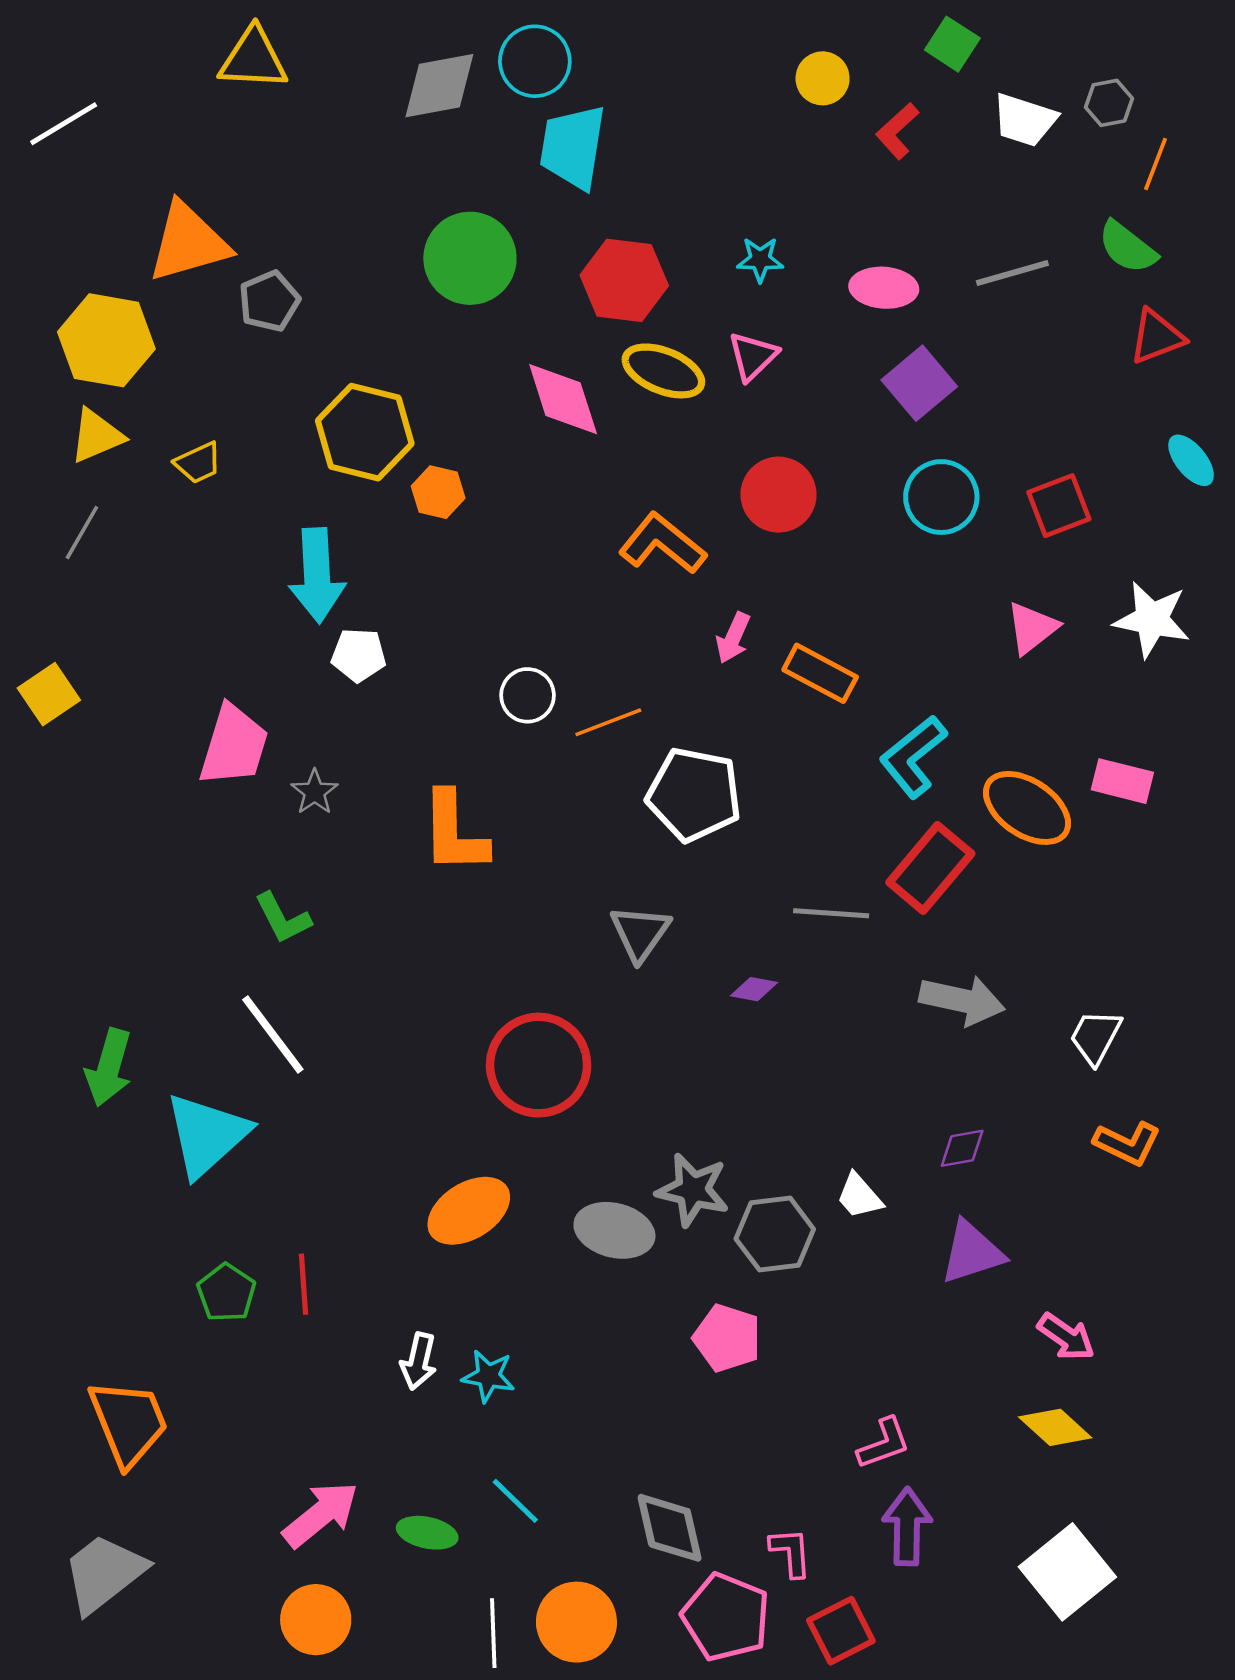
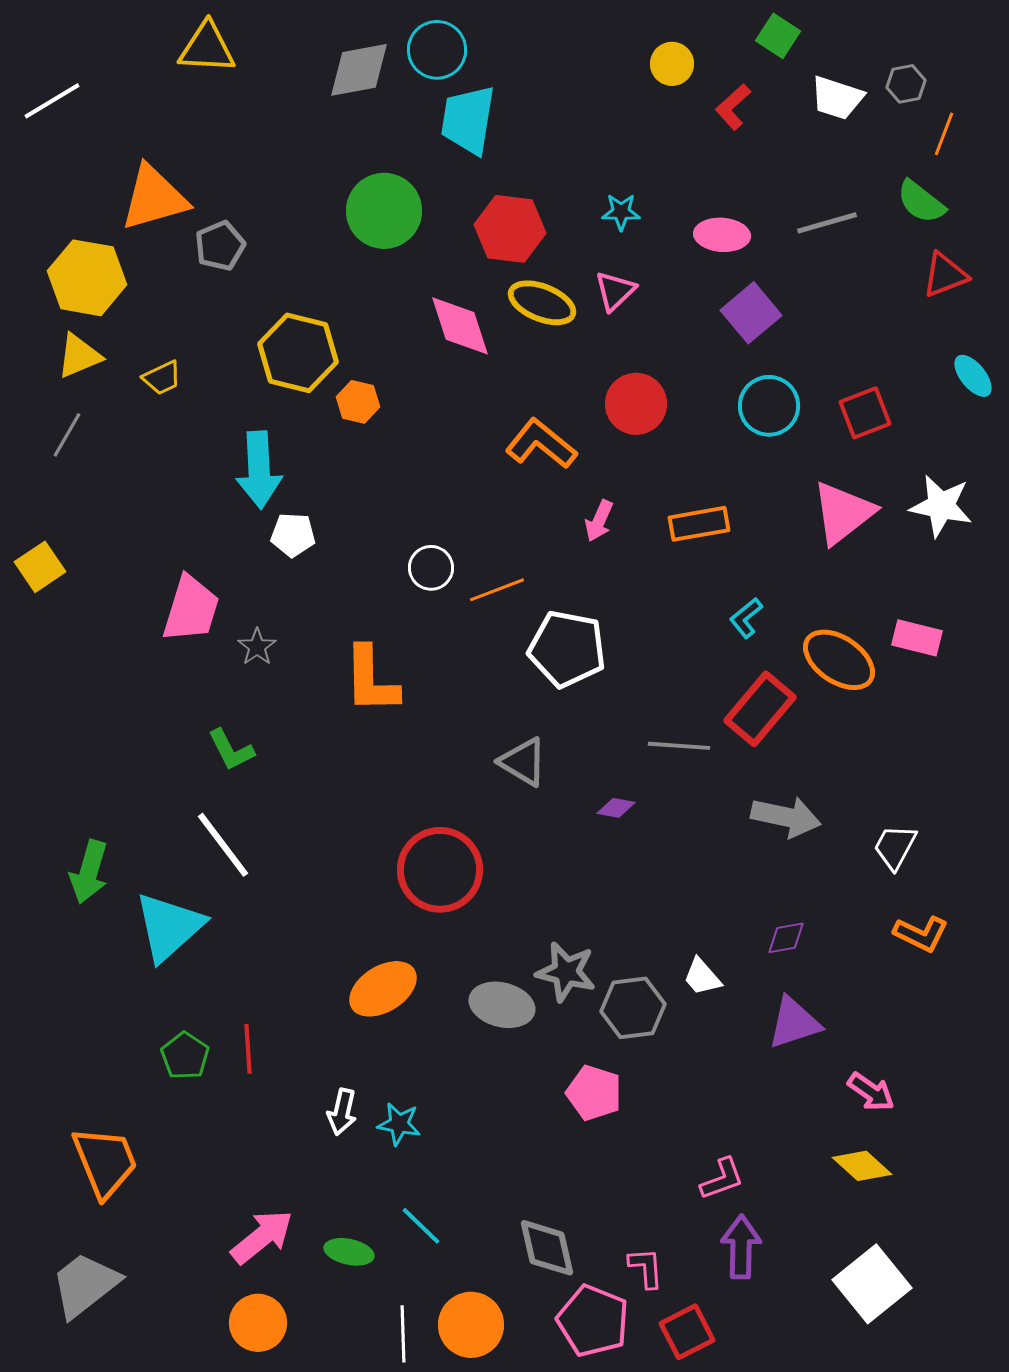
pink triangle: (1032, 628) -> (843, 513), size x1.5
orange rectangle: (820, 673) -> (699, 524), moved, turned -38
cyan L-shape: (913, 757) -> (746, 618), size x0.6
gray triangle: (640, 933) -> (523, 762), turned -34

